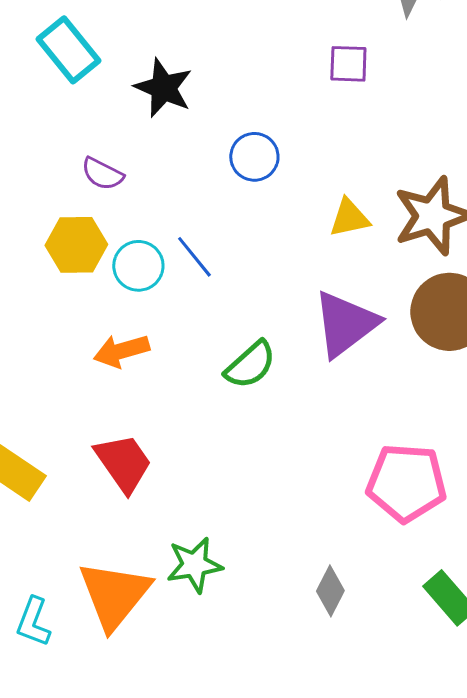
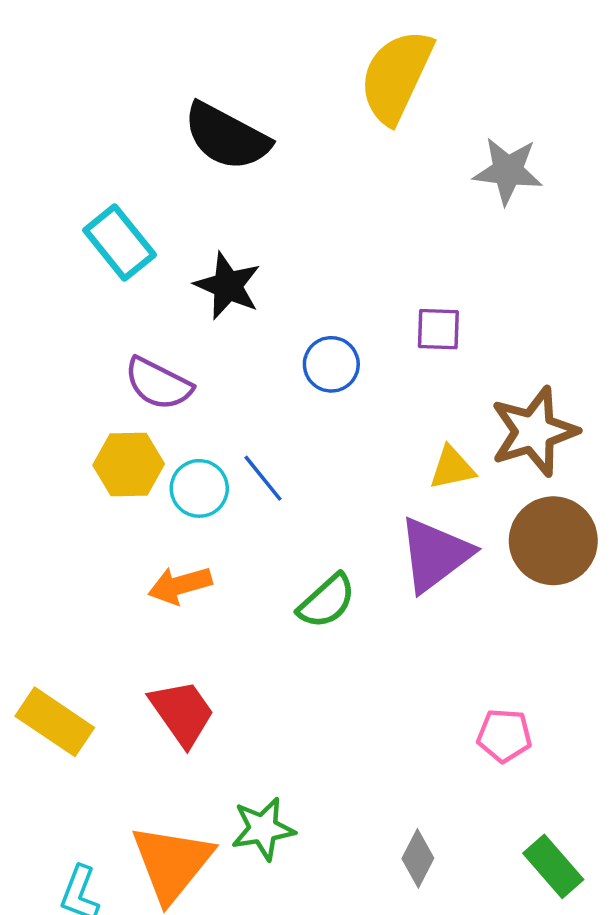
purple square: (348, 64) -> (438, 329), moved
purple semicircle: (102, 174) -> (158, 384), size x1.4
yellow triangle: (349, 218) -> (452, 468), moved
pink pentagon: (406, 483) -> (504, 735), size x0.6

